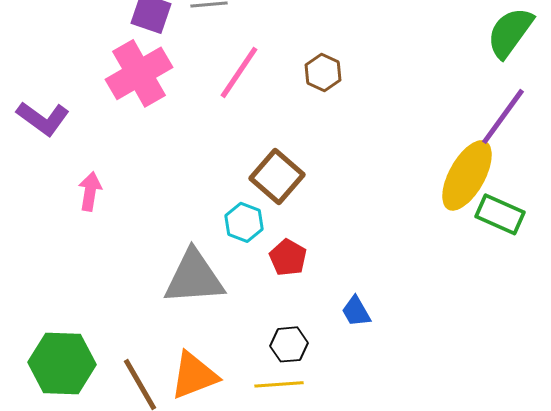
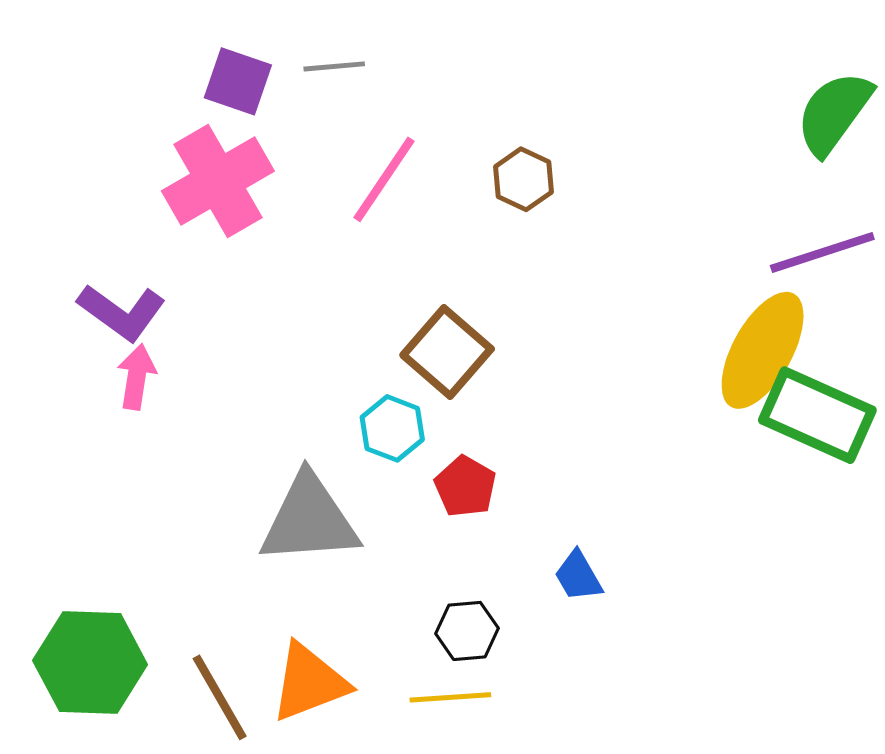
purple line: (503, 116) -> (822, 252), turned 36
purple L-shape: (43, 118) -> (122, 312), moved
green rectangle: (500, 214) -> (817, 415), size x1.4

